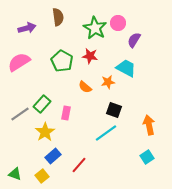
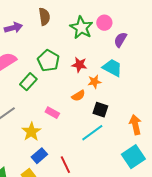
red star: (90, 56) -> (79, 65), moved
orange semicircle: (85, 87) -> (78, 96), moved, turned -72
green rectangle: (42, 104) -> (28, 82), moved
pink rectangle: (66, 113) -> (52, 113), turned -72
cyan square: (147, 157) -> (133, 157), size x1.6
red line: (79, 165) -> (65, 165), turned -66

